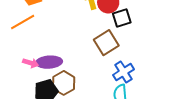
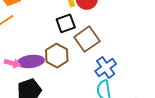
black square: (122, 18) -> (66, 23), moved
brown hexagon: (64, 83) -> (57, 56), moved

